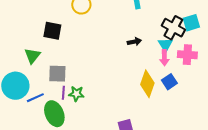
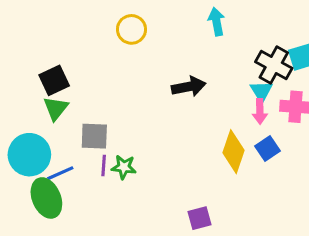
black square: (52, 31) -> (54, 80), moved, turned -36
black arrow: (134, 42) -> (189, 87), moved, size x1.5
green ellipse: (54, 114) -> (46, 198), moved

